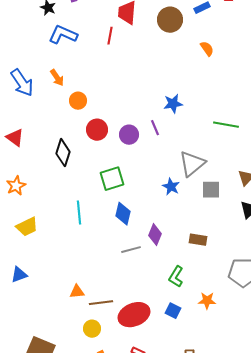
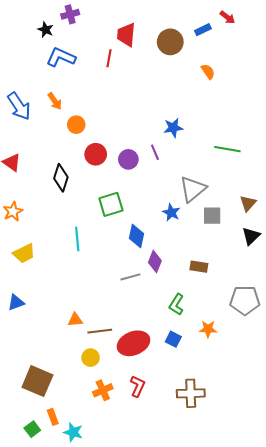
blue diamond: (123, 214) -> (137, 236), moved

